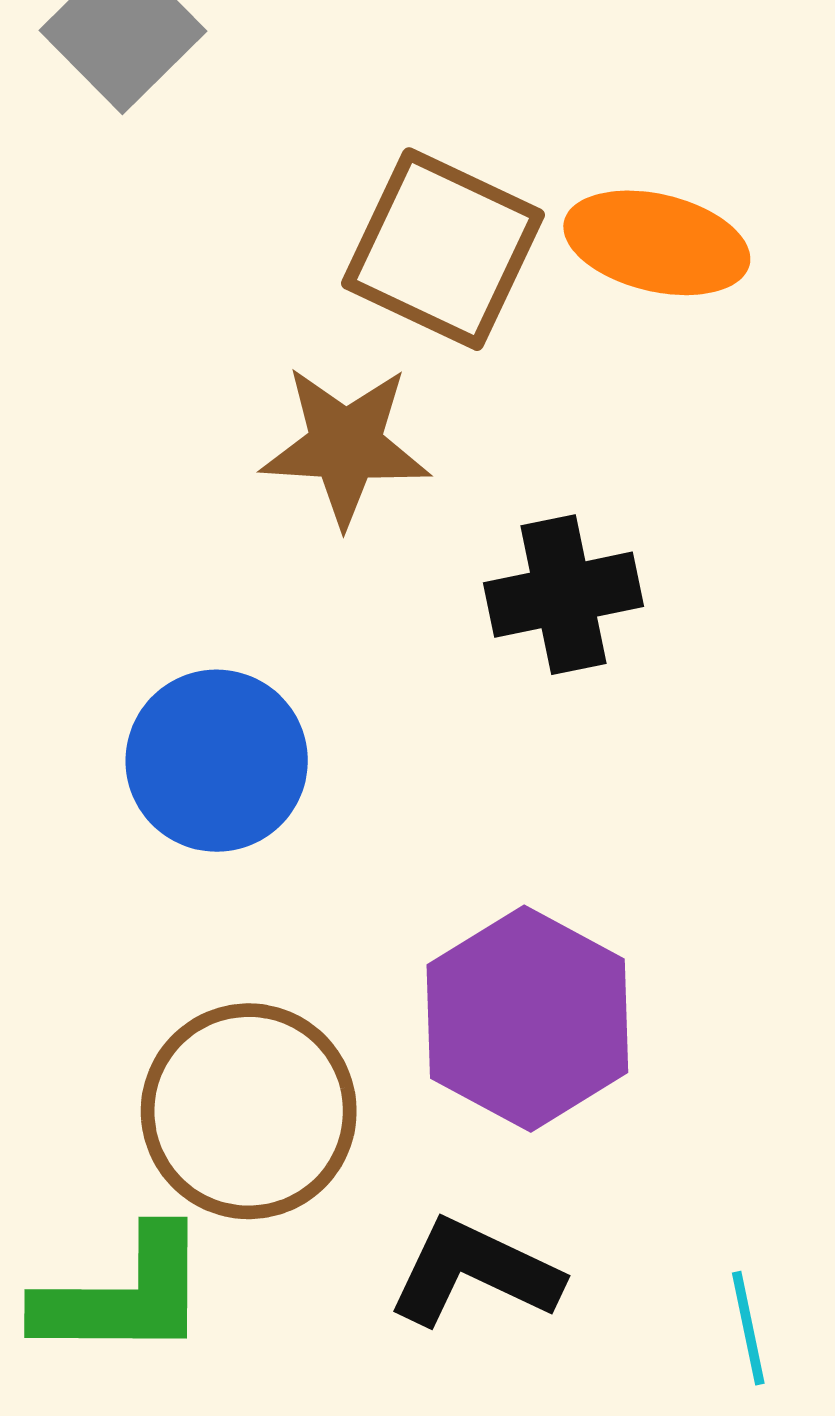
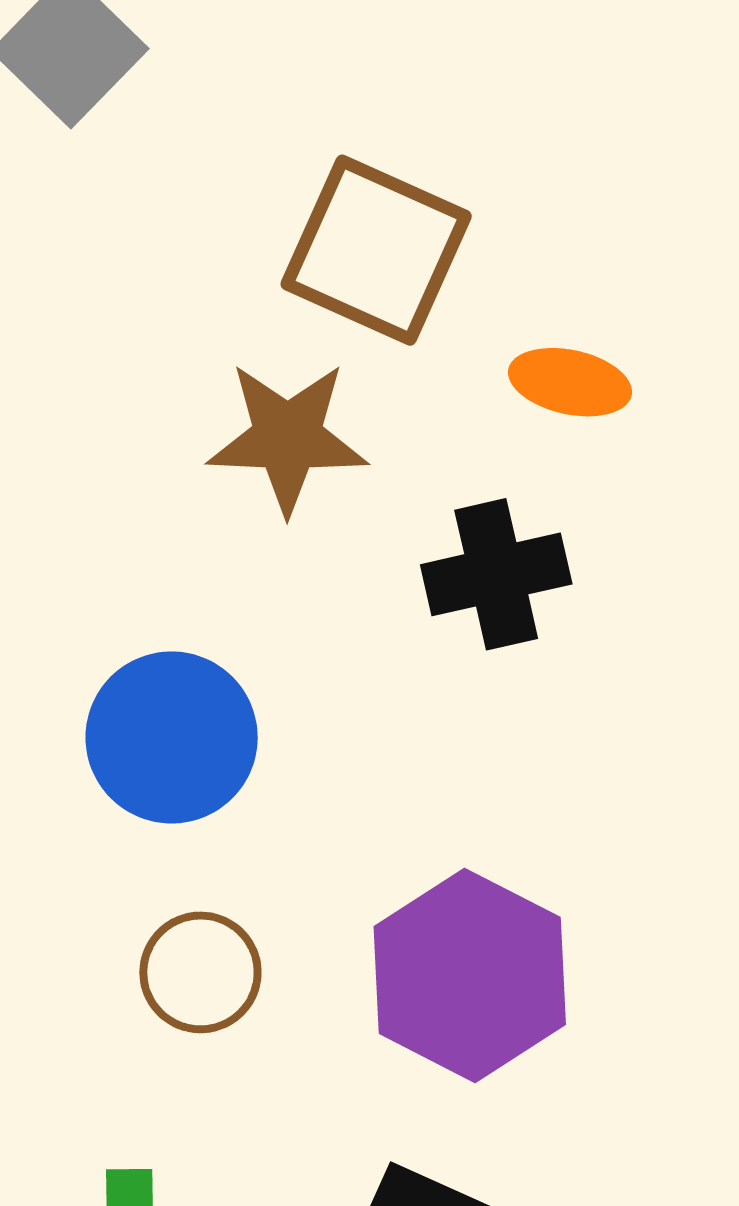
orange ellipse: (657, 243) -> (570, 382), moved, size x0.7
brown circle: (249, 1111) -> (200, 972), moved, size x0.6

